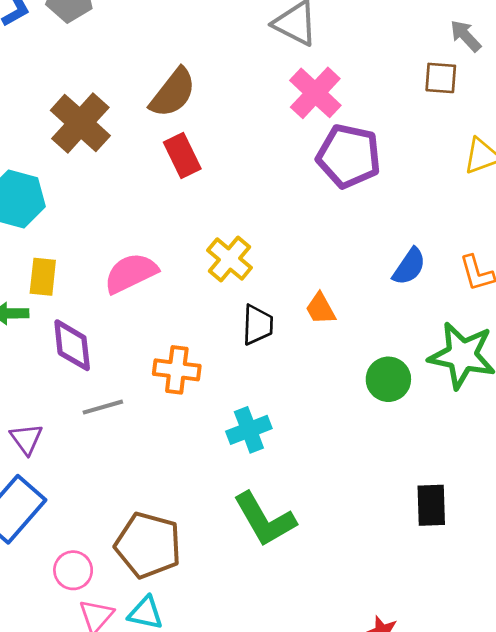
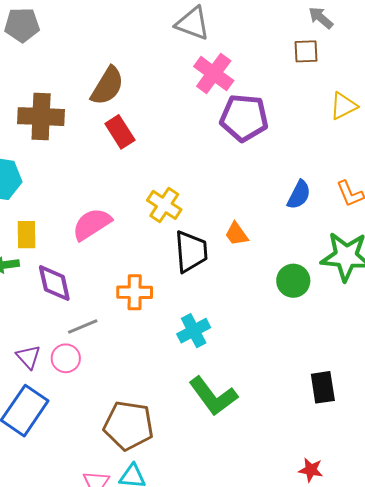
brown cross: (80, 123) -> (41, 117), turned -33
black trapezoid: (258, 325) -> (191, 252), size x1.4
black rectangle: (431, 505) -> (323, 387), moved
pink circle: (73, 570) -> (66, 358), moved

